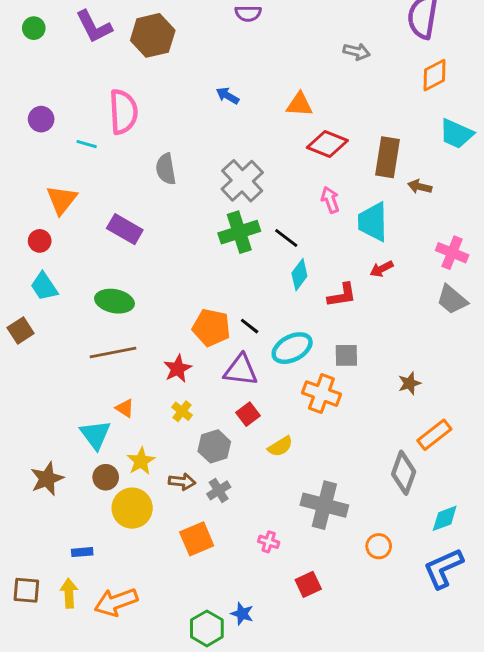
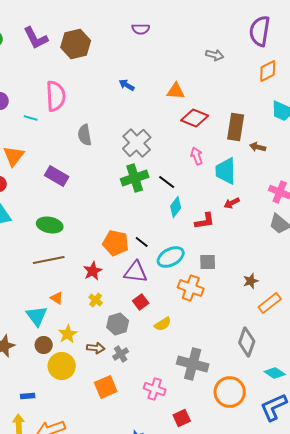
orange rectangle: (434, 435) -> (270, 303), moved
cyan diamond: (445, 518) -> (275, 373), turned 55
pink cross: (269, 542) -> (155, 389), size x1.5
orange circle: (379, 546) -> (230, 392), size x1.8

